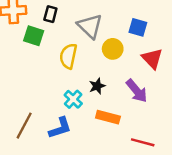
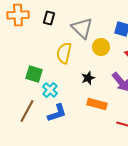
green square: (34, 36) -> (34, 74), moved
cyan cross: (73, 99) -> (50, 90), moved

